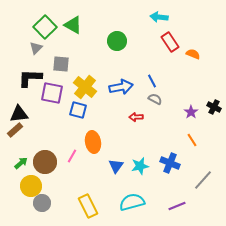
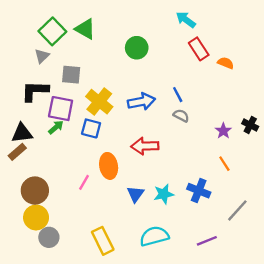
cyan arrow: (159, 17) -> (186, 20), turned 30
red arrow: (136, 117) -> (145, 146), moved, size x1.6
brown circle: (45, 162) -> (35, 191), moved
green arrow: (21, 163) -> (56, 127), moved

